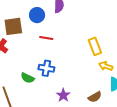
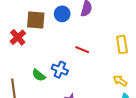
red line: (46, 38) -> (82, 50), moved
yellow rectangle: (95, 46) -> (122, 44), moved

